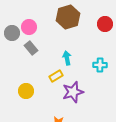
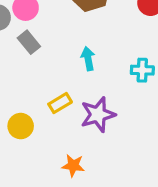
yellow rectangle: (56, 76) -> (60, 103), moved
yellow circle: (26, 91) -> (21, 126), moved

